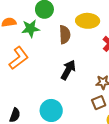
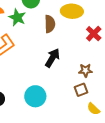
green star: (31, 29) -> (17, 17), turned 30

